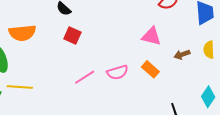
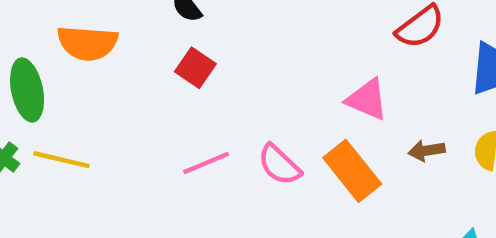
orange rectangle: (150, 69) -> (352, 171), size x1.5
pink semicircle: (117, 72) -> (279, 165), turned 50

